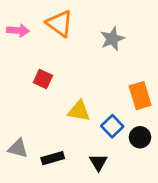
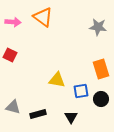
gray star: (112, 39) -> (98, 27), moved, turned 30
red square: (43, 79) -> (10, 55), moved
blue square: (112, 126) -> (81, 91), turned 35

